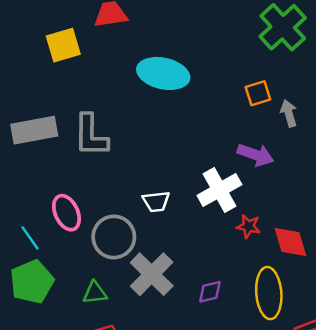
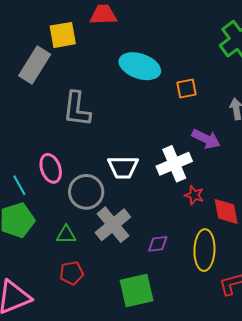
orange square: (258, 93) -> (186, 88), moved
gray rectangle: (34, 130) -> (35, 65), moved, turned -54
white trapezoid: (156, 201) -> (123, 167), size x1.4

